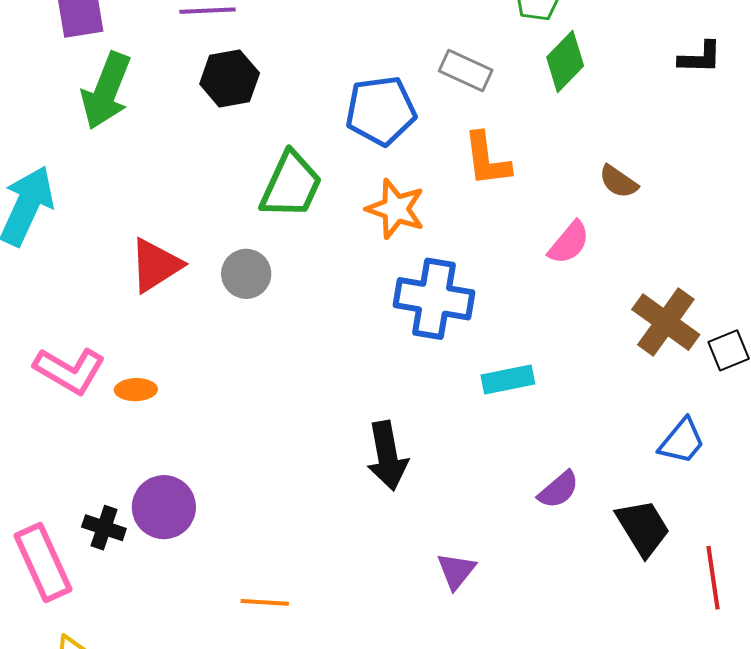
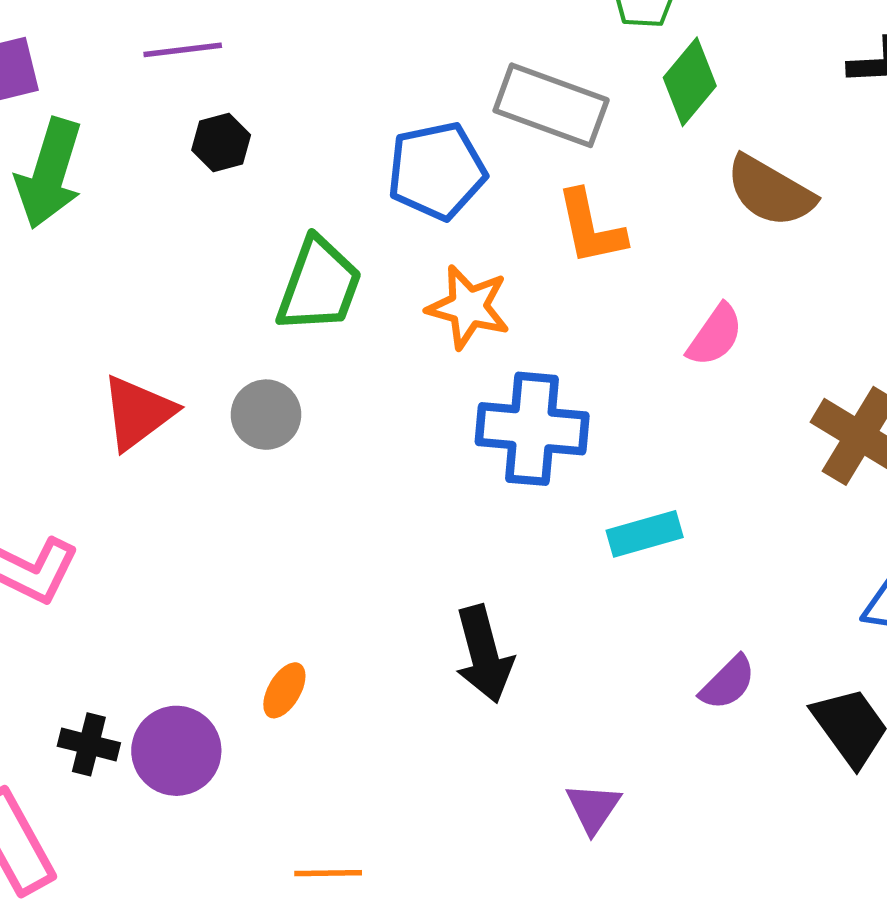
gray rectangle: (466, 70) -> (551, 105), size x1.5
black hexagon: (230, 78) -> (221, 143), size x0.7
brown semicircle: (618, 182) -> (770, 191), moved, size x1.6
orange ellipse: (136, 390) -> (284, 690), moved, turned -54
black cross: (104, 528) -> (89, 744), moved

